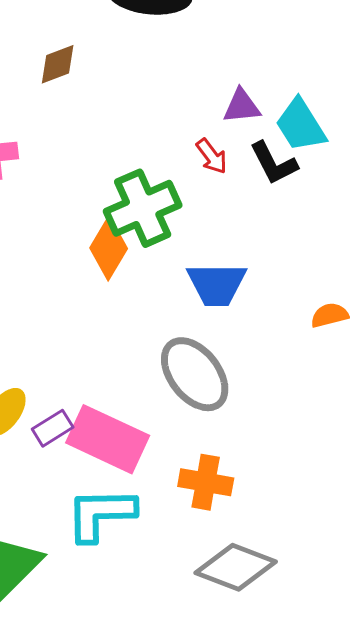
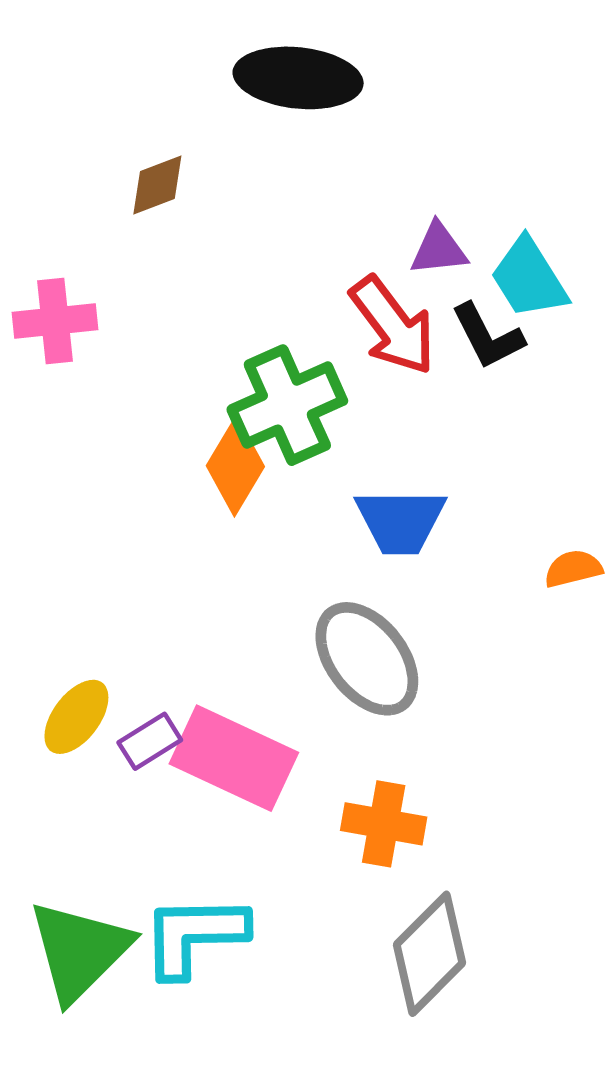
red arrow: (212, 156) -> (393, 326), size x1.8
cyan L-shape: (101, 514) -> (194, 935), moved
gray diamond: (236, 567) -> (430, 954), turned -66

